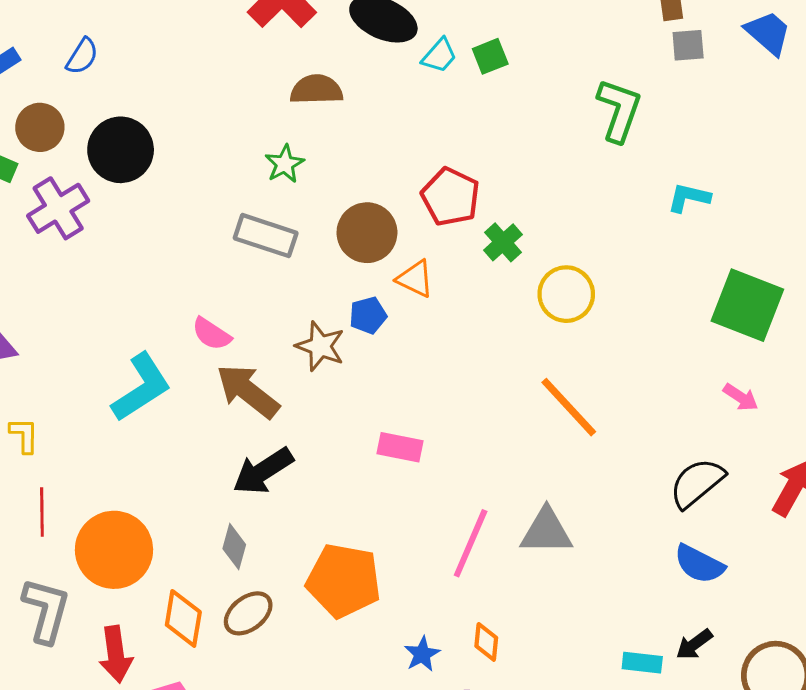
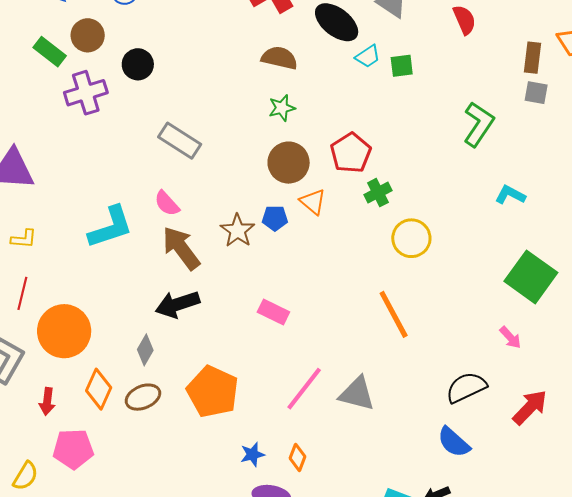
black circle: (121, 150) -> (138, 64), size x0.7
green star: (285, 164) -> (282, 108), moved
gray rectangle: (266, 236) -> (180, 141), moved
yellow L-shape: (24, 435) -> (24, 239), turned 80
red arrow: (116, 654) -> (47, 401), size x0.7

